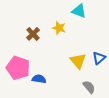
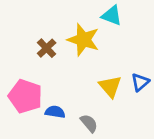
yellow star: (59, 28) -> (83, 40), size x1.6
gray semicircle: (89, 87) -> (89, 123), moved

